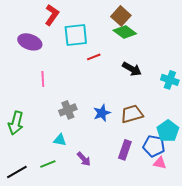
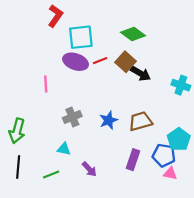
brown square: (121, 16) -> (126, 62), moved
purple ellipse: (30, 42) -> (76, 62), moved
black line: (17, 172) -> (18, 167), moved, turned -55

